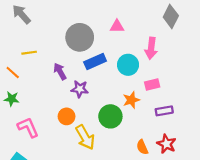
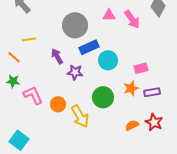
pink arrow: (151, 48) -> (132, 19), moved, turned -42
cyan circle: (128, 65) -> (108, 60), moved
orange star: (131, 100) -> (131, 88), moved
orange circle: (67, 116) -> (58, 104), moved
pink L-shape: (28, 127) -> (33, 95), moved
orange semicircle: (142, 147) -> (132, 125), turned 88

